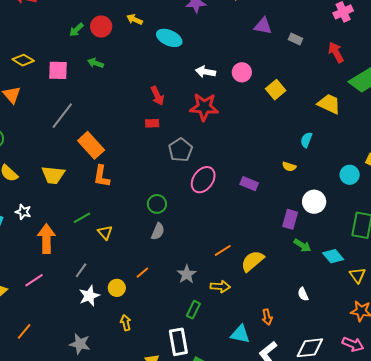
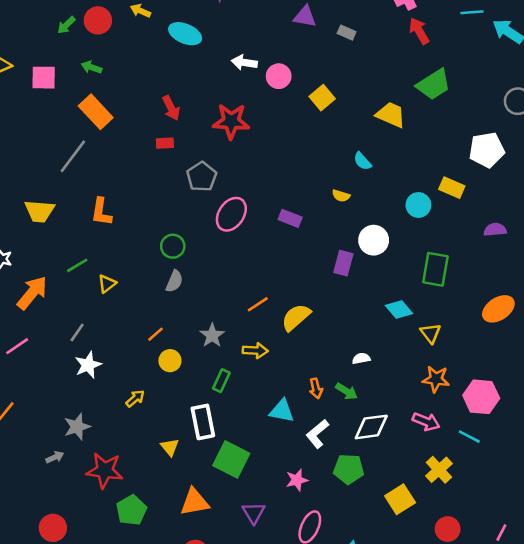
red arrow: (336, 52) -> (419, 31), moved
white arrow: (206, 72) -> (244, 62), moved
gray line: (62, 116) -> (73, 156), moved
cyan semicircle: (306, 140) -> (362, 161), turned -63
orange rectangle: (91, 145) -> (96, 112), moved
yellow triangle: (105, 232) -> (107, 284), turned 35
orange arrow: (46, 239) -> (32, 293), turned 40
green arrow: (302, 245) -> (346, 391), moved
yellow circle: (117, 288) -> (170, 361), moved
white semicircle: (303, 294) -> (361, 358), turned 104
yellow arrow: (126, 323) -> (135, 398), turned 63
gray star: (80, 344) -> (77, 427), turned -30

